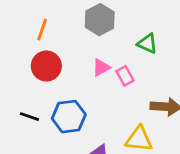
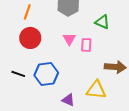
pink triangle: (101, 67) -> (69, 39), turned -32
pink rectangle: (125, 76) -> (86, 45), turned 32

